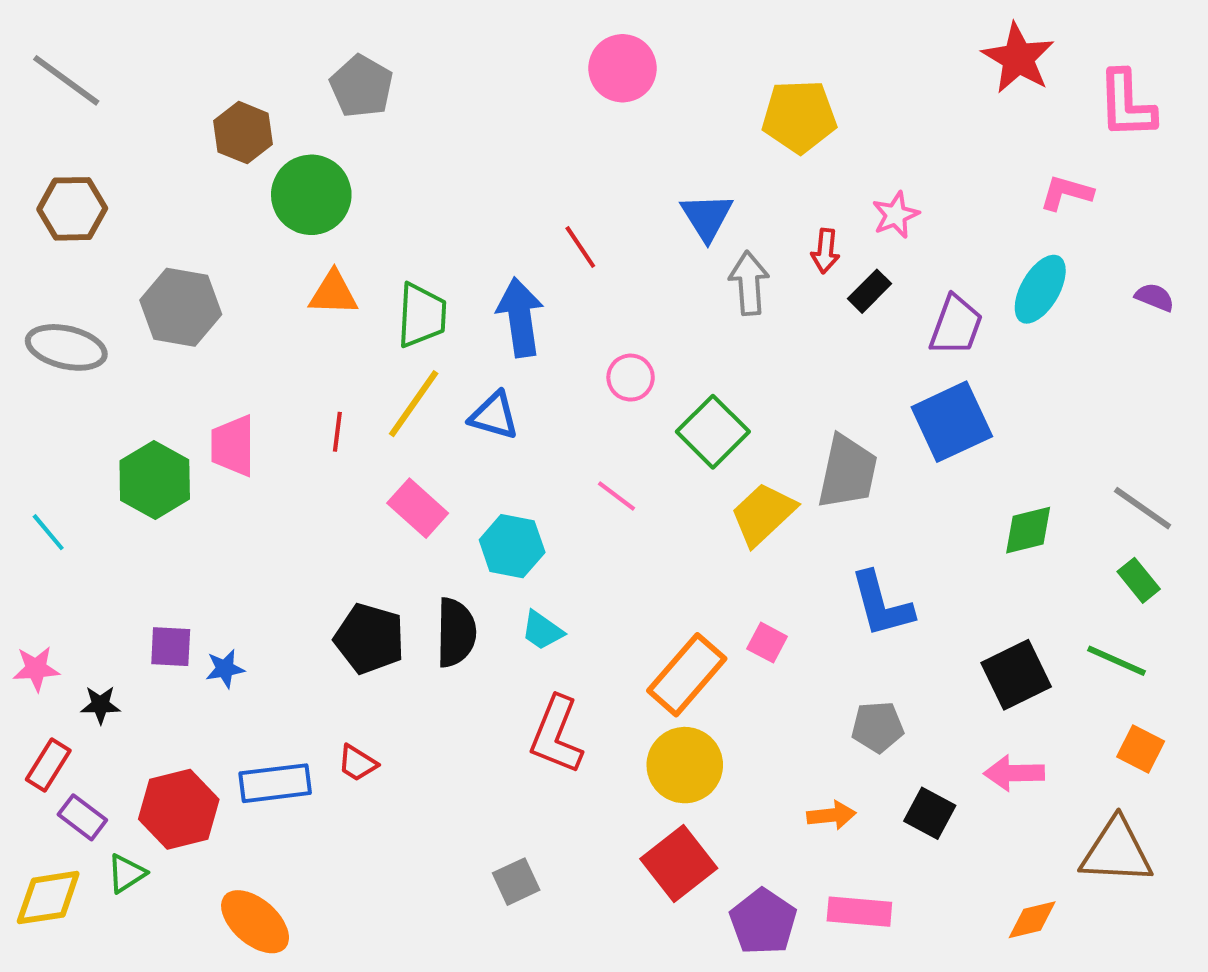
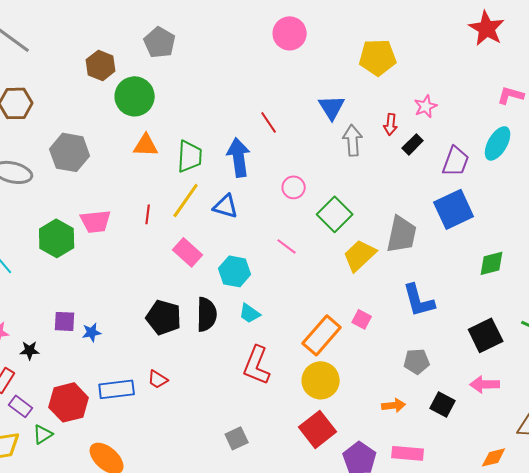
pink trapezoid: (233, 446) -> (96, 221), turned -96

